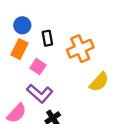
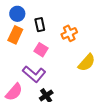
orange cross: (80, 49) -> (69, 33), size x0.7
pink square: (38, 67) -> (41, 50), moved

